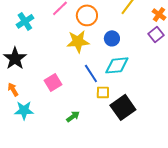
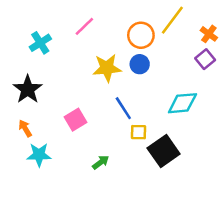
orange circle: (87, 15) -> (141, 35), moved
blue circle: (112, 38) -> (140, 64), moved
cyan diamond: (117, 65) -> (182, 103), moved

